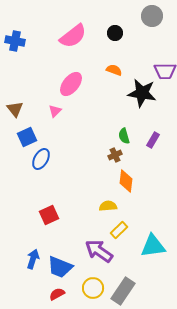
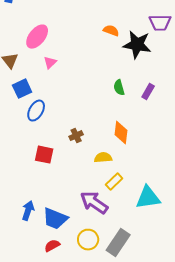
orange semicircle: (114, 70) -> (111, 31), moved
pink ellipse: (71, 84) -> (37, 37), moved
brown cross: (115, 155) -> (76, 136), moved
red square: (49, 215) -> (44, 155), moved, turned 36

